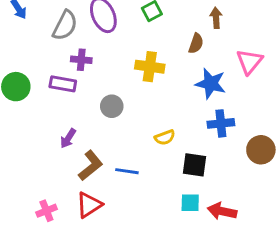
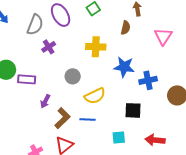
purple cross: (81, 60) -> (49, 47), turned -32
purple rectangle: (63, 84) -> (27, 79), moved
blue star: (211, 84) -> (124, 67), moved
yellow semicircle: (165, 137) -> (95, 96), moved, size x1.5
cyan square: (190, 203) -> (119, 137), moved

